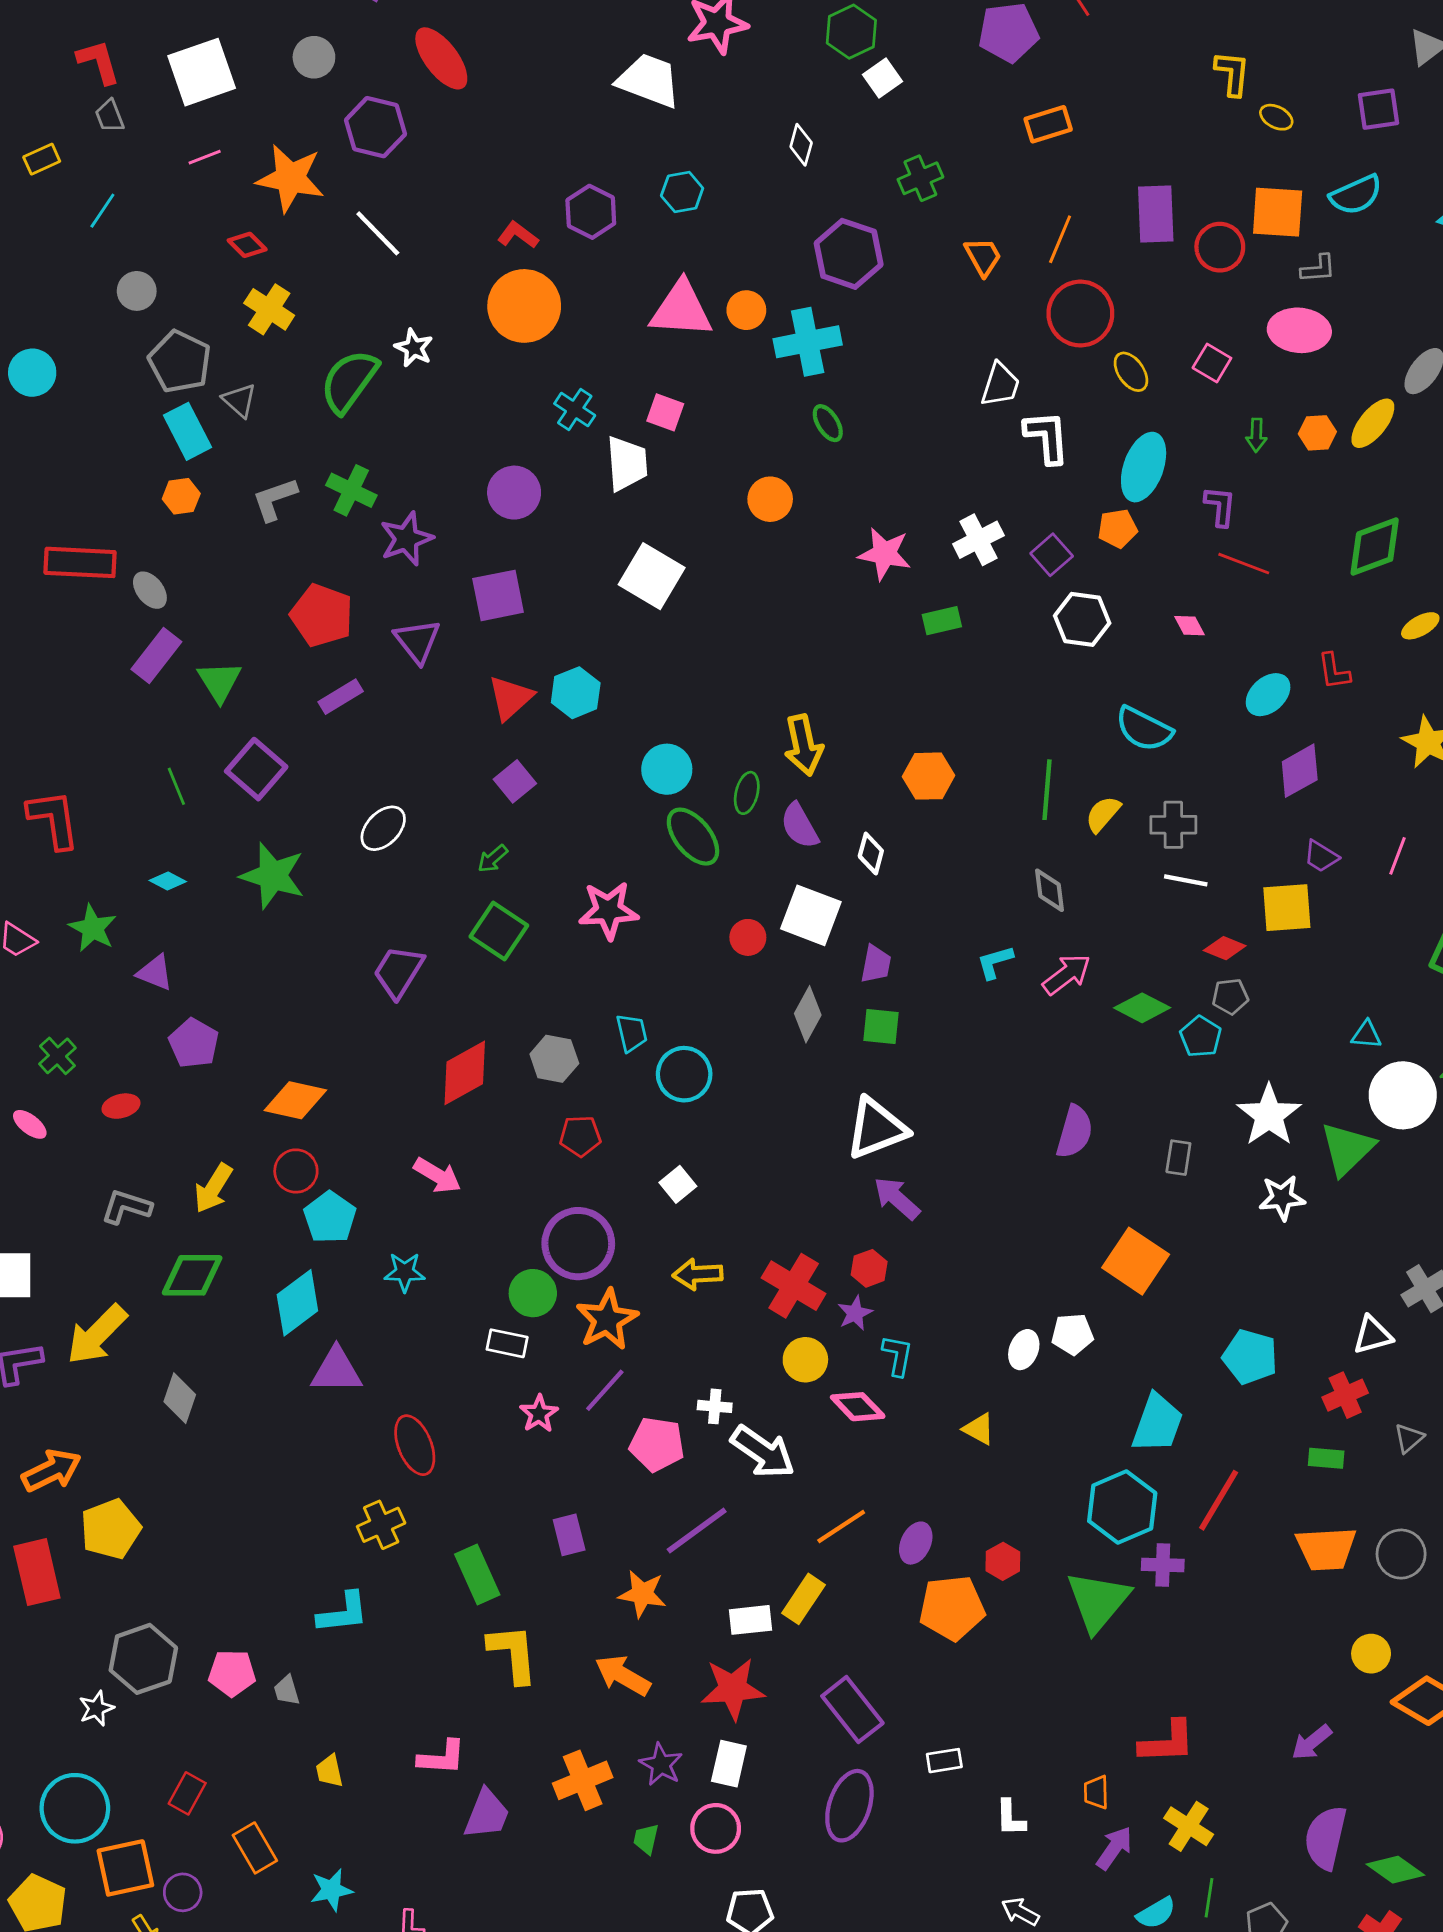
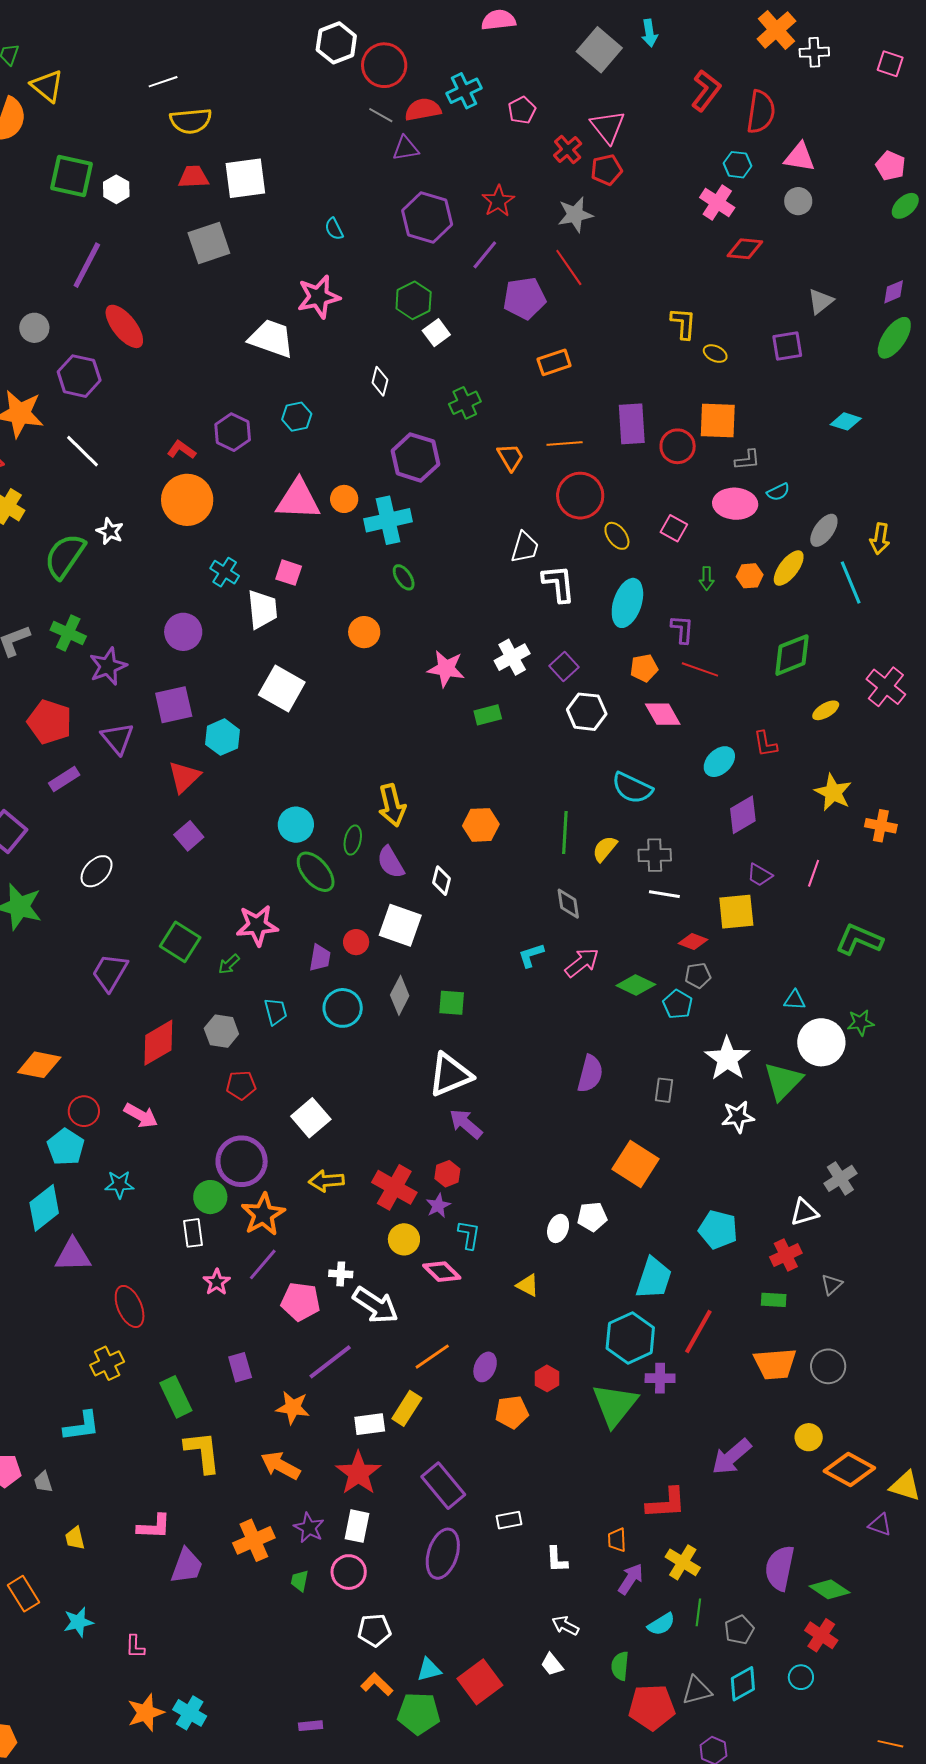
cyan semicircle: (1356, 195) -> (778, 492), moved, size x0.6
orange line: (1060, 239) -> (565, 443), turned 64
orange pentagon: (1118, 529) -> (644, 668), moved
pink diamond: (1190, 626) -> (663, 714), size x1.6
cyan hexagon: (576, 693) -> (222, 737), moved
green arrow: (493, 859) -> (229, 964), moved
purple trapezoid: (876, 964) -> (320, 958), moved
cyan circle: (684, 1074) -> (343, 1008), moved
red circle: (296, 1171) -> (84, 1111), moved
white square: (678, 1184) -> (311, 1118), size x1.5
white rectangle: (507, 1343) -> (193, 1233), turned 72
orange pentagon: (952, 1608) -> (512, 1412), size x0.7
red star: (733, 1689) -> (358, 1473), turned -30
purple arrow: (1312, 1742) -> (731, 1457), moved, size x1.4

